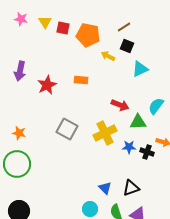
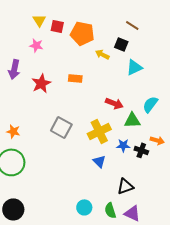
pink star: (21, 19) -> (36, 45), moved
brown line: (124, 27) -> (132, 25), moved, turned 64
blue triangle: (105, 188) -> (99, 161), moved

